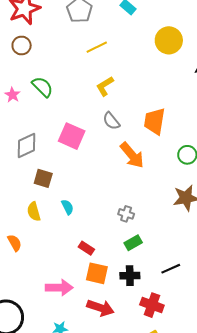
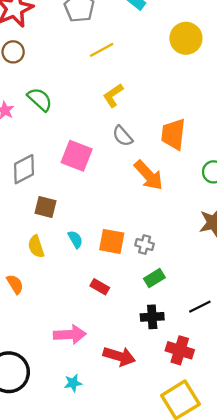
orange square: (97, 273) -> (112, 241), moved

